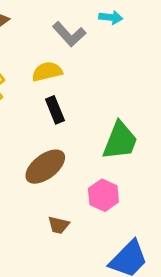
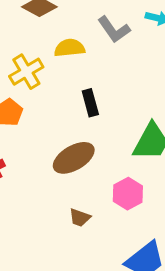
yellow semicircle: (47, 72) -> (69, 48), moved

